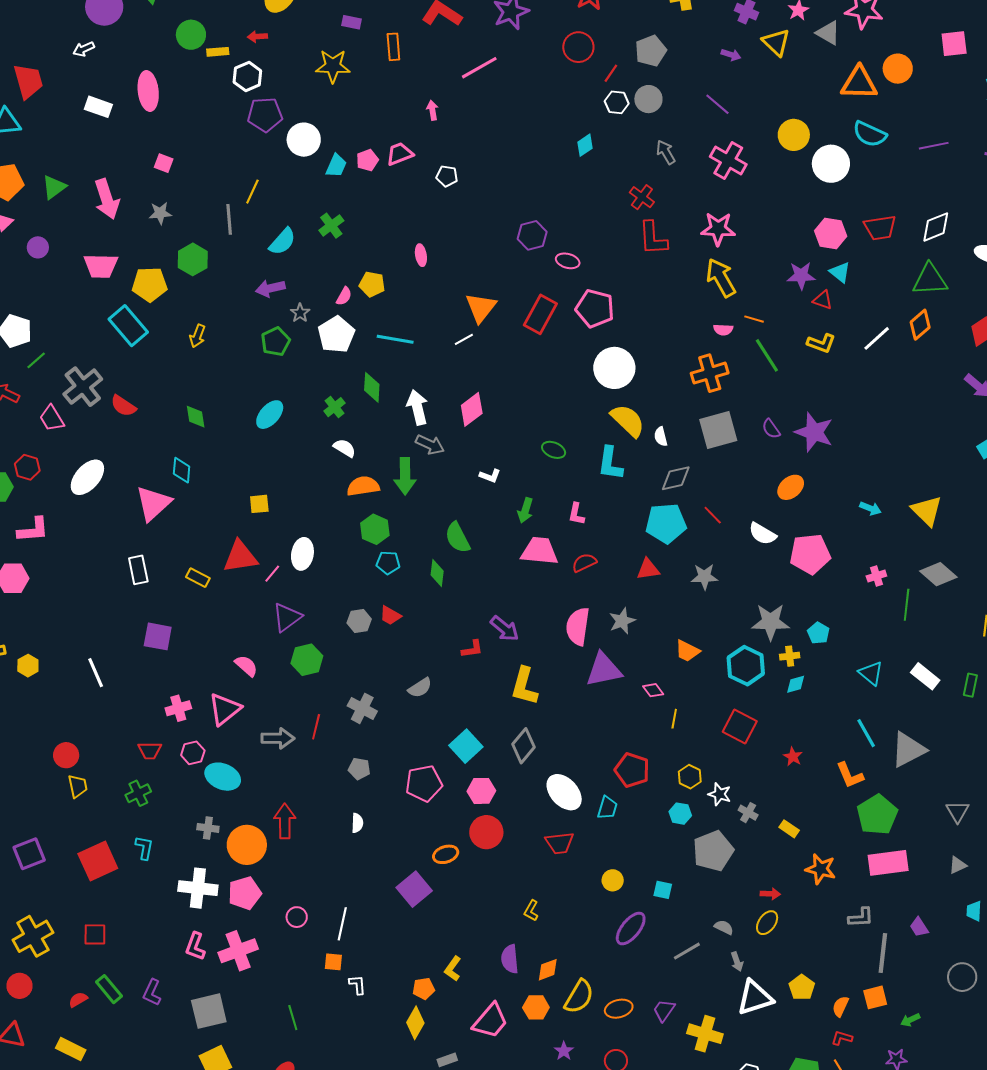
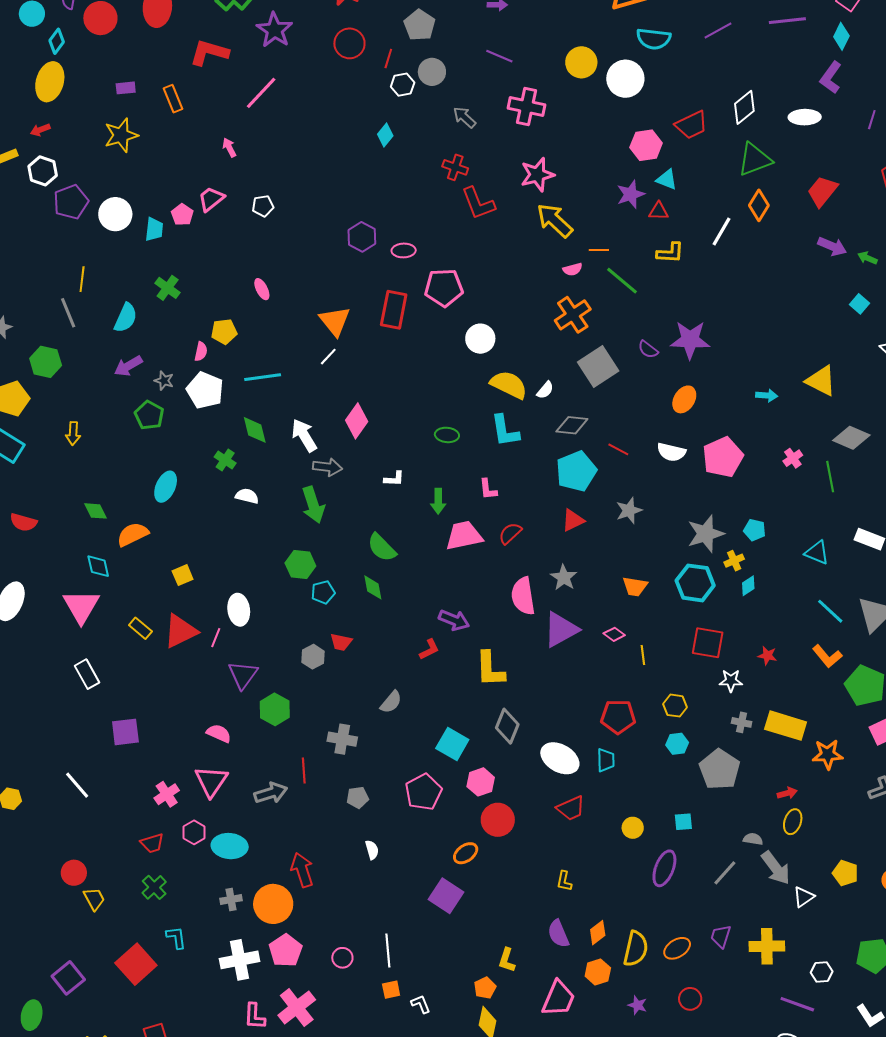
white circle: (614, 368) -> (480, 339), size x0.7
white semicircle: (661, 437) -> (545, 390), turned -108
gray diamond: (676, 478) -> (572, 425), turned 36
orange semicircle: (363, 486) -> (133, 534), moved
yellow rectangle: (198, 578) -> (140, 628), moved, turned 30
white star: (720, 794) -> (731, 681), moved
yellow rectangle: (789, 829) -> (786, 726), size x2.0
gray arrow: (737, 962) -> (776, 868), size x1.8
white triangle: (755, 998) -> (804, 897), size x0.6

